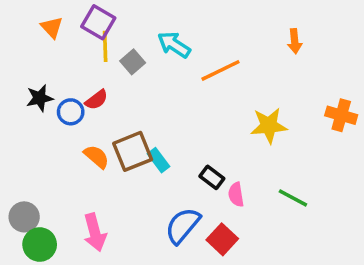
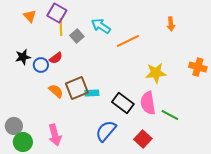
cyan rectangle: (159, 160) -> (92, 93), turned -56
black rectangle: (212, 177) -> (123, 103), size x1.5
pink semicircle: (236, 195) -> (148, 103), moved, size x1.6
red square: (222, 239) -> (143, 139), moved

